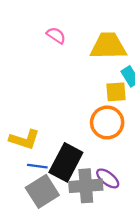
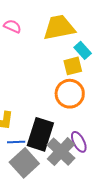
purple ellipse: (108, 178) -> (79, 142), turned 35
gray cross: (86, 186) -> (61, 152), turned -32

